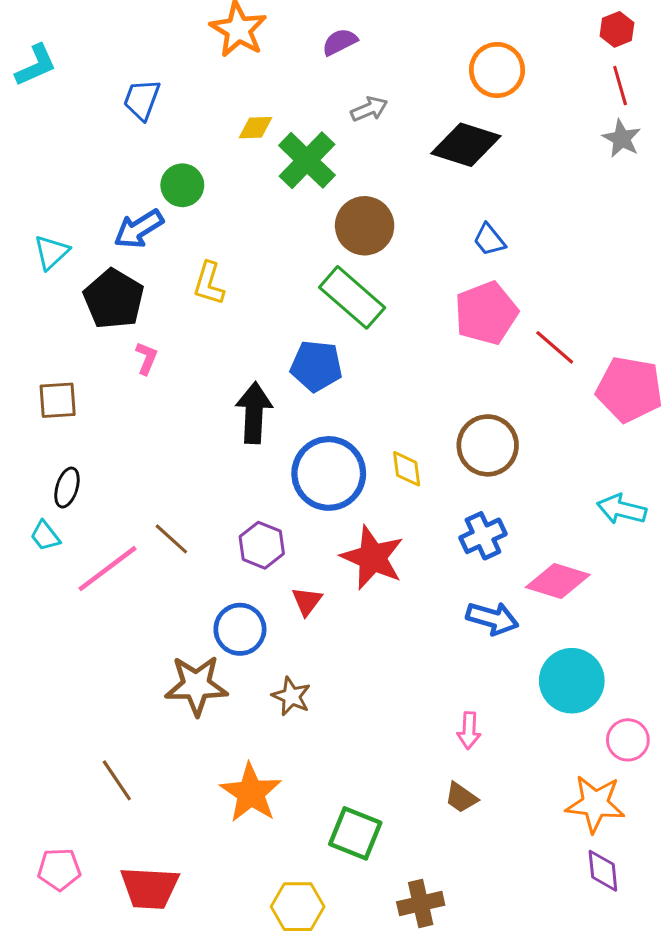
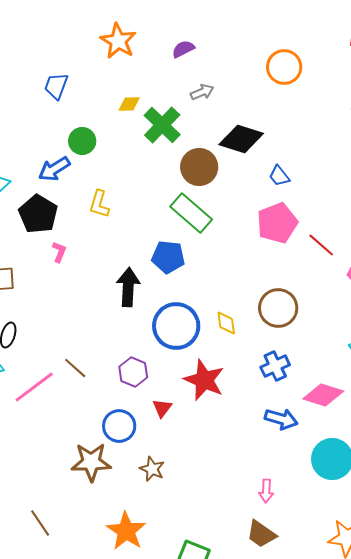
black diamond: (466, 145) -> (241, 139), moved
brown trapezoid: (461, 798) -> (261, 534), size x1.4

